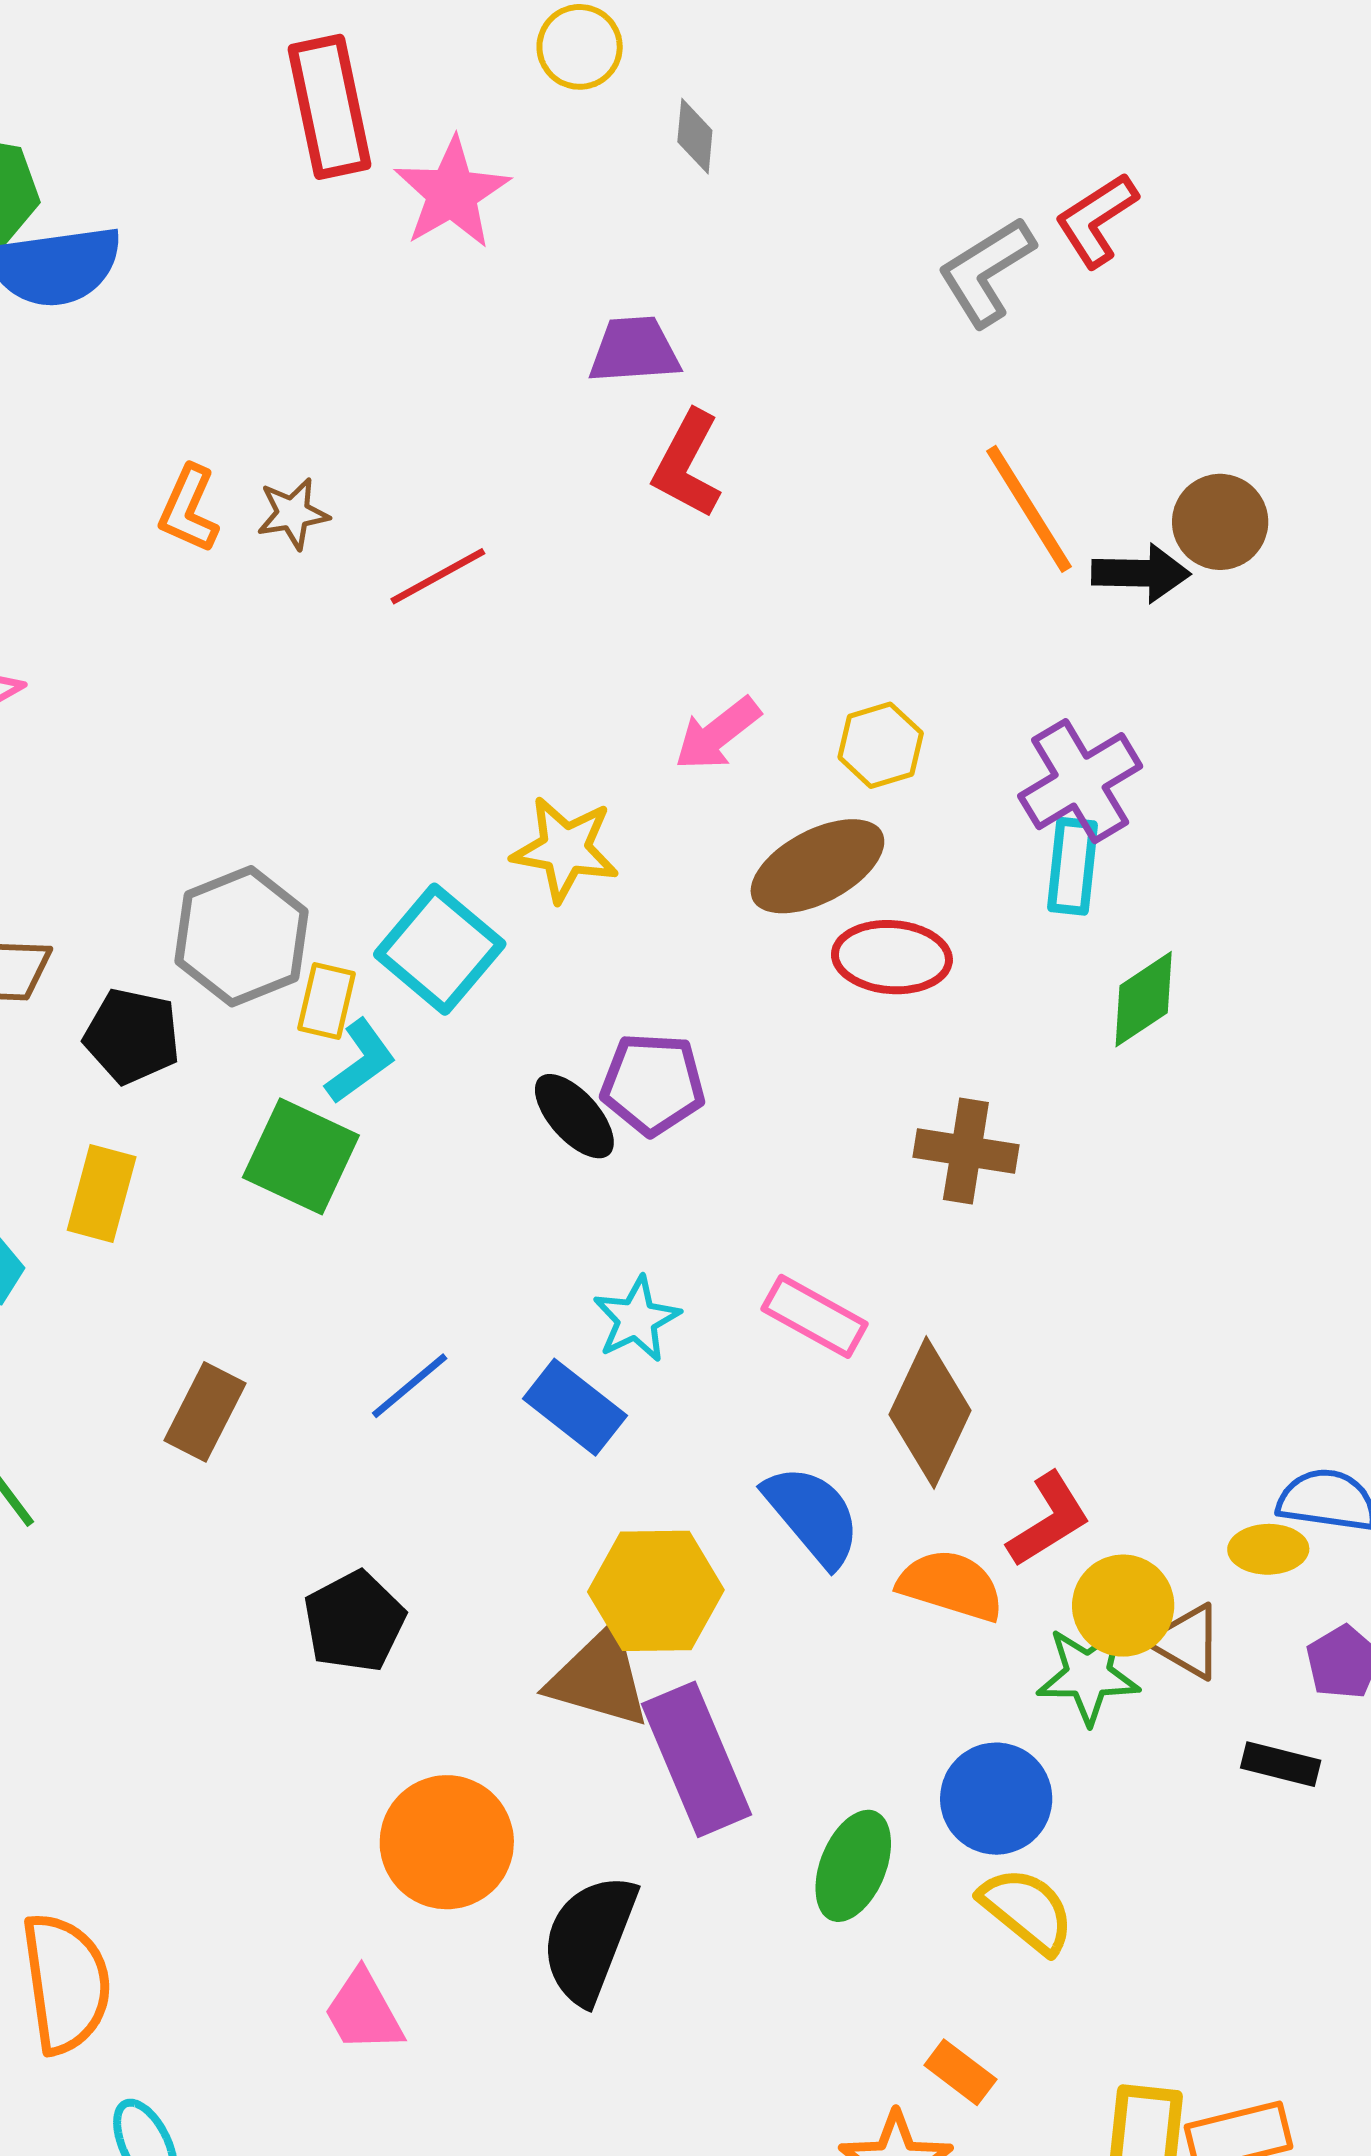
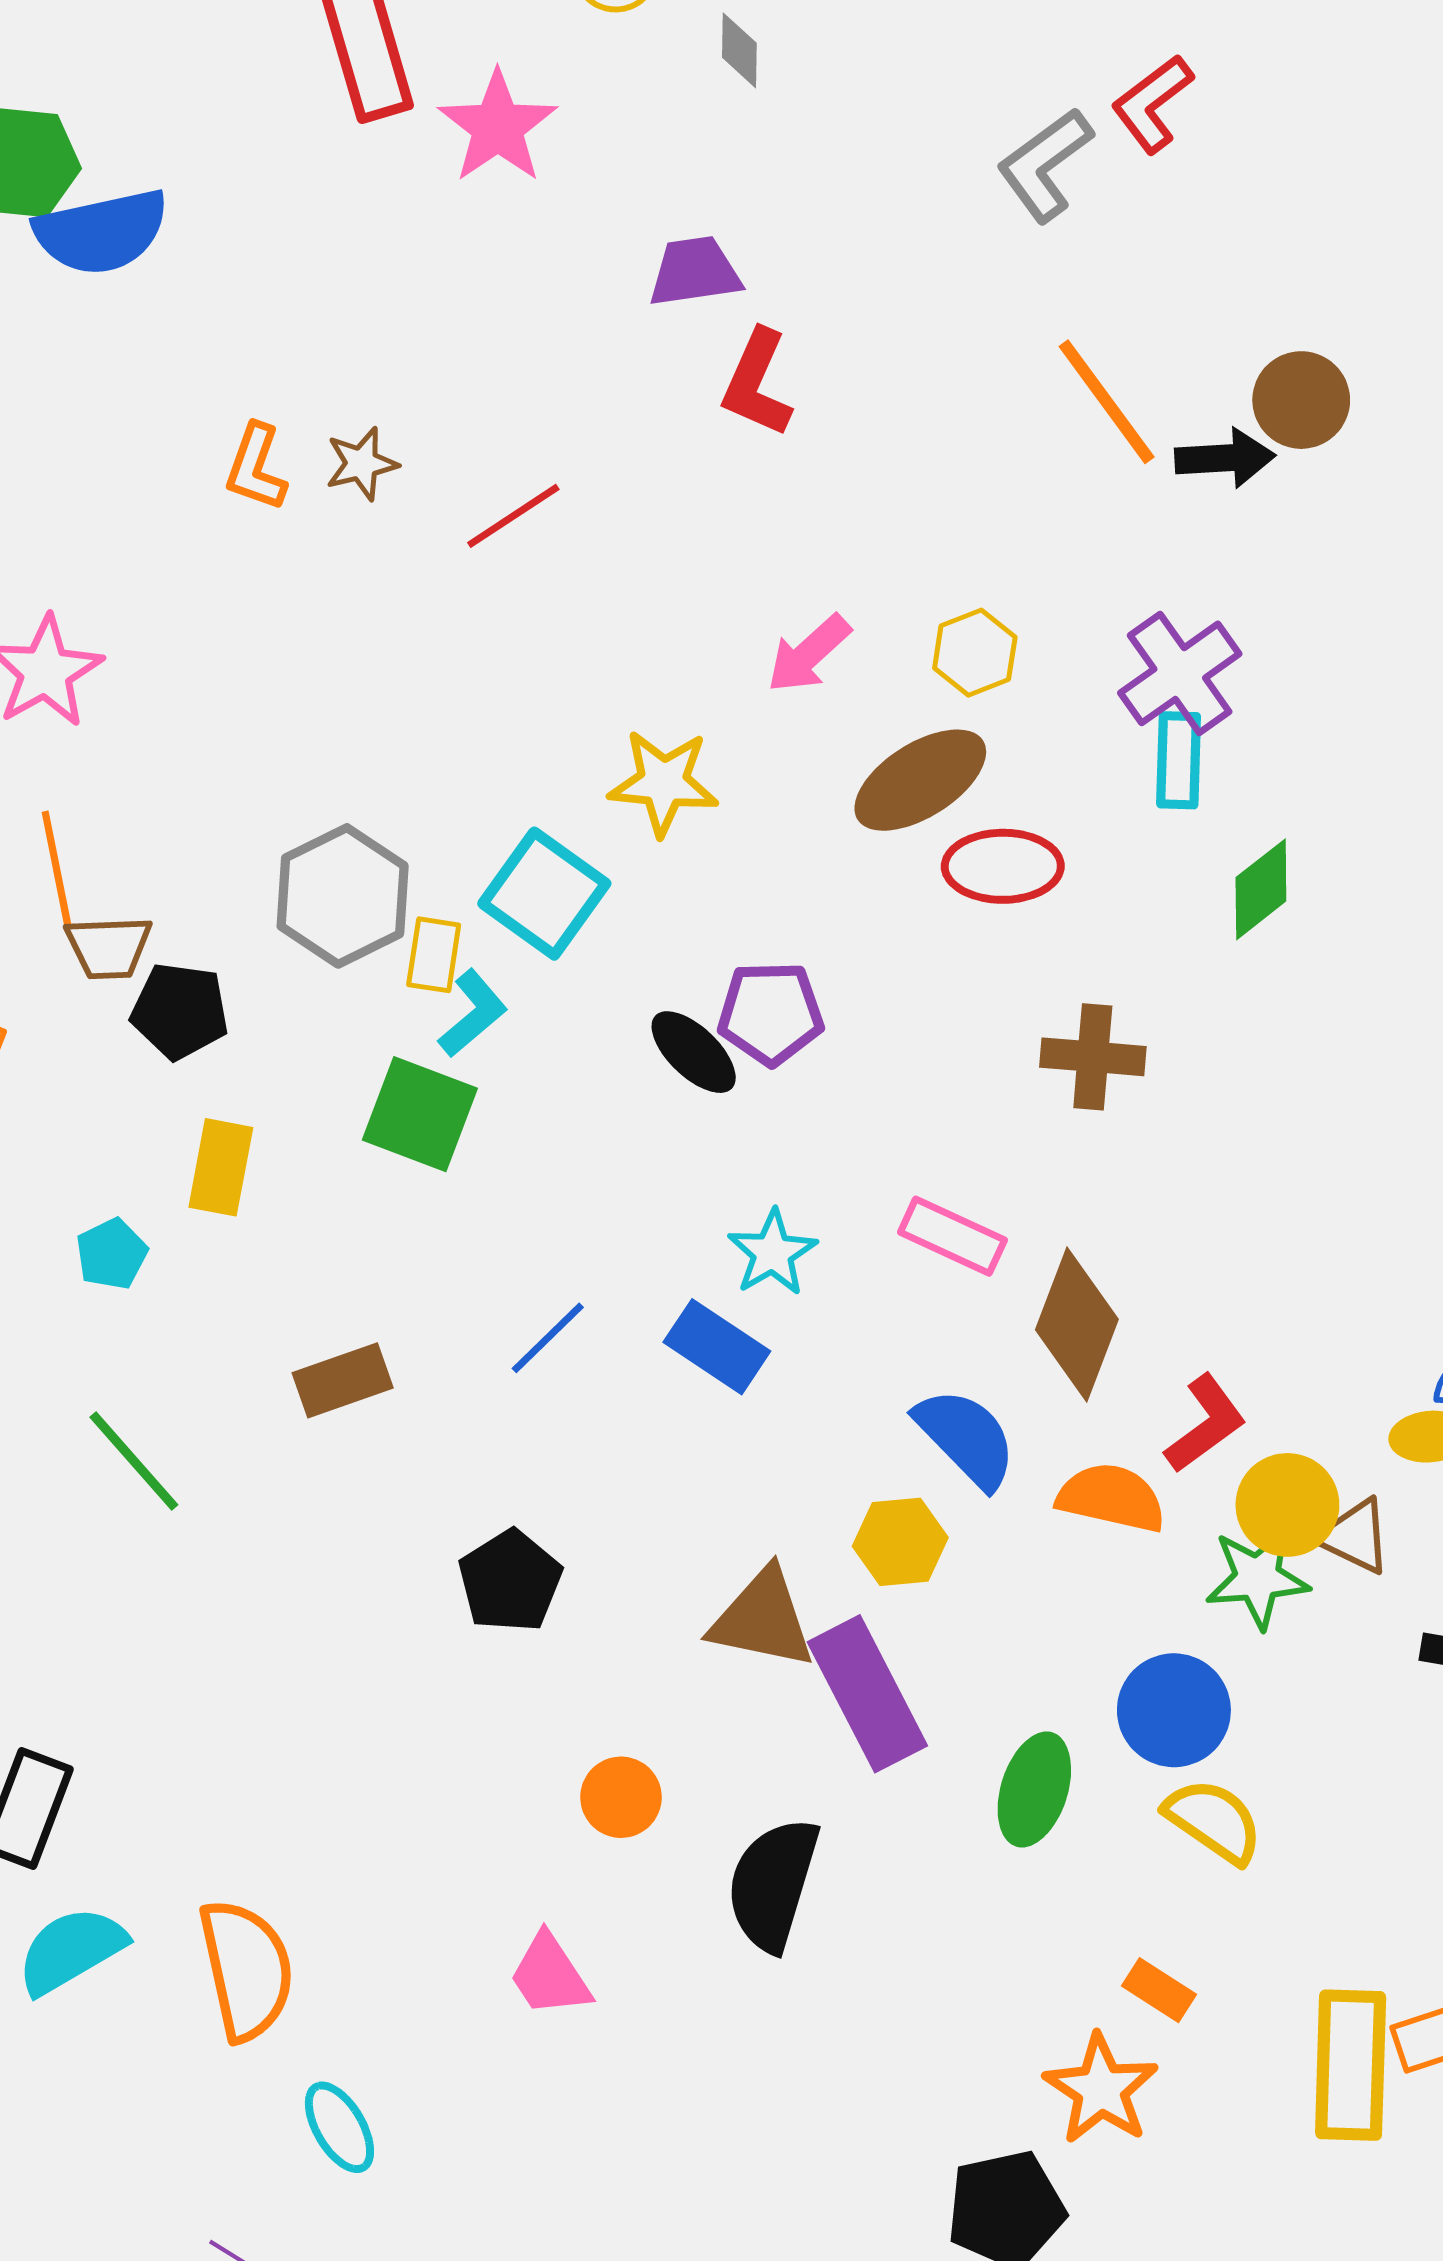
black pentagon: (132, 1036) -> (180, 1011), moved
brown rectangle: (205, 1412) -> (343, 1380), turned 48
yellow hexagon: (656, 1591) -> (900, 1542), moved, size x0.7
orange circle: (447, 1842) -> (621, 1797), size x0.6

